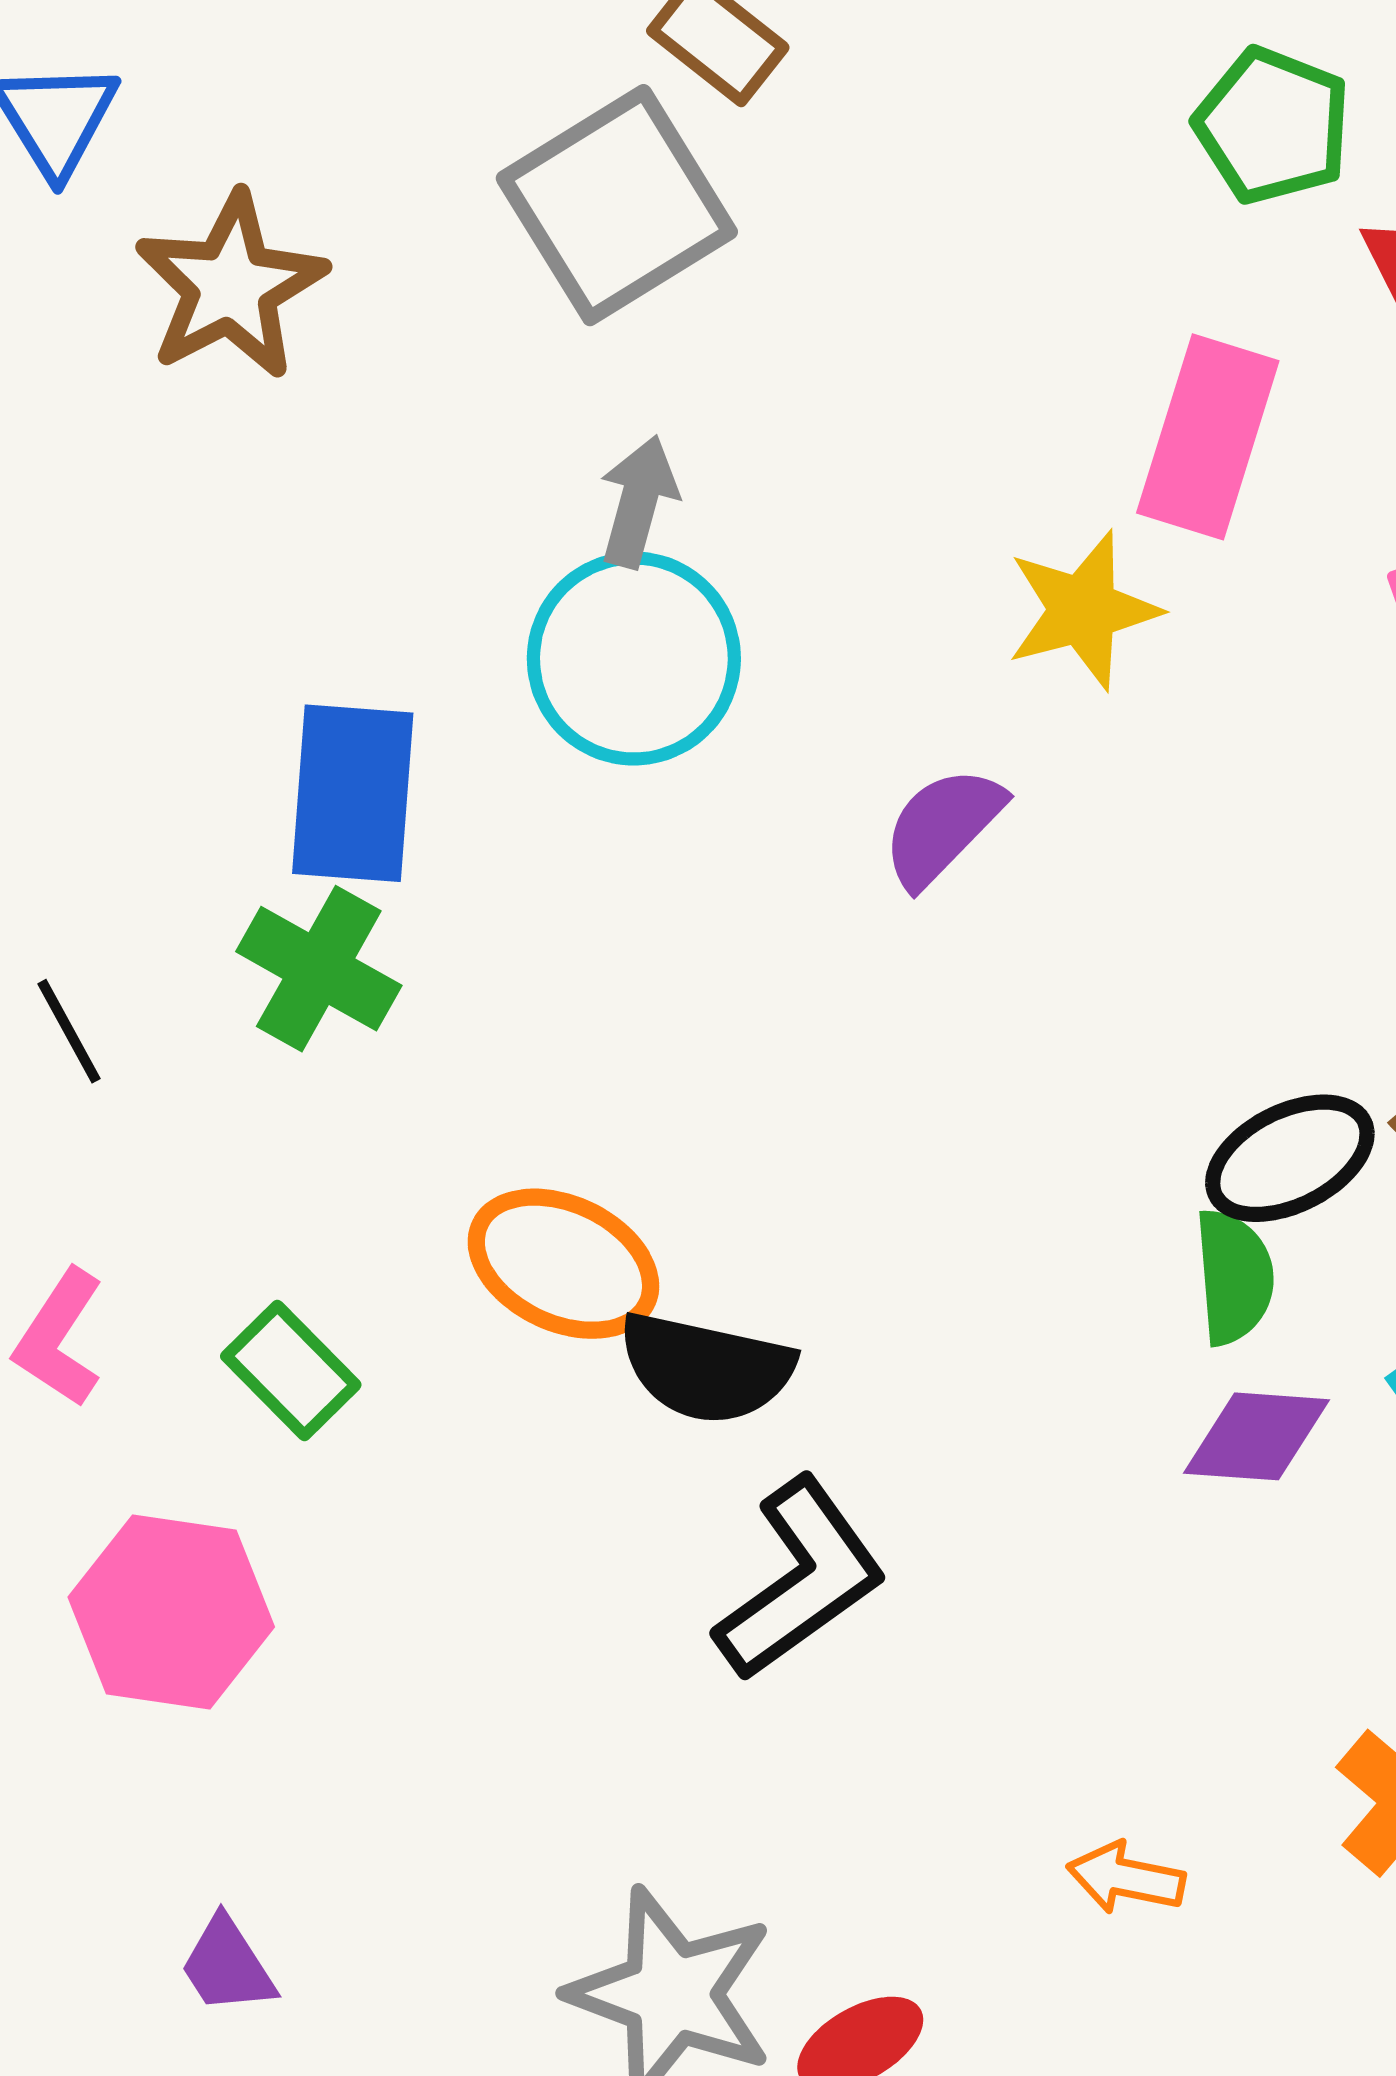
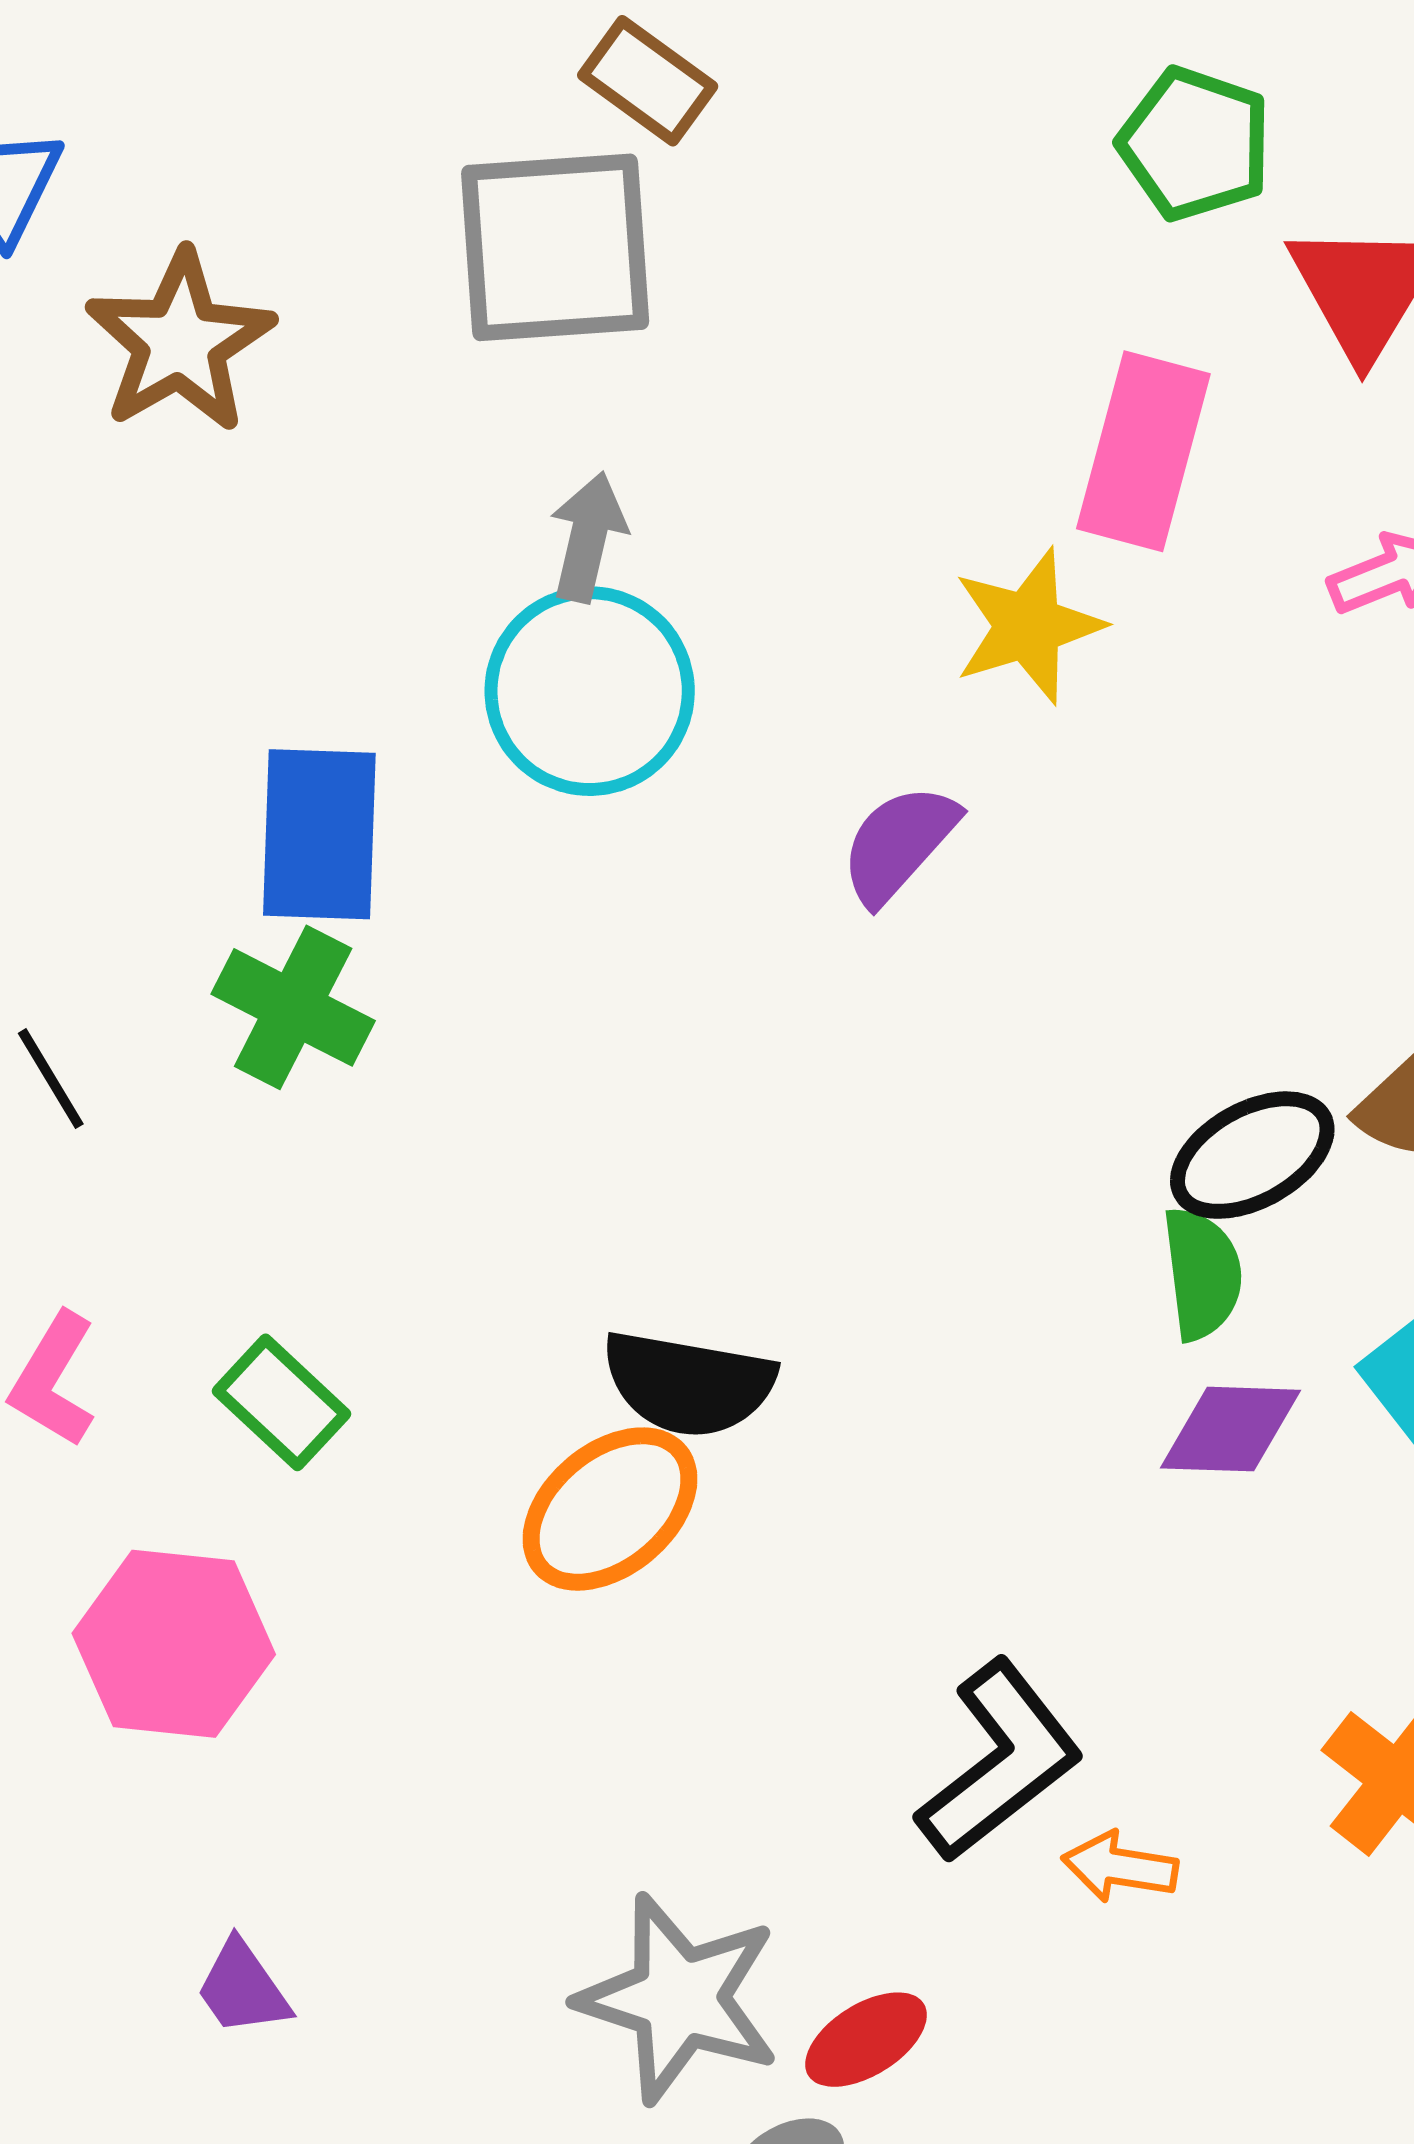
gray square: (617, 205) -> (555, 247), turned 30
orange ellipse: (563, 1264) -> (610, 1509), moved, turned -63
black L-shape: (801, 1579) -> (1000, 1761), moved

